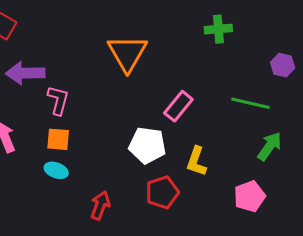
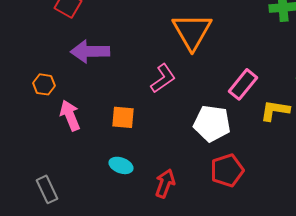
pink L-shape: (58, 100) -> (163, 78), moved, turned 40
yellow L-shape: (196, 161) -> (275, 110), moved, turned 80
cyan ellipse: (56, 170) -> (121, 165), moved

